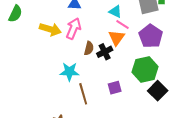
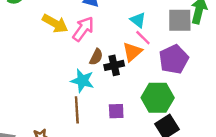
cyan star: (69, 72) -> (82, 81), moved

